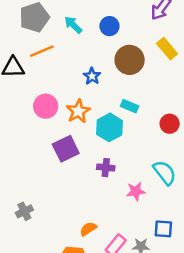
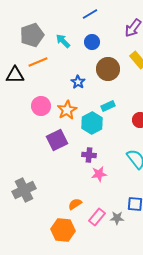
cyan rectangle: (130, 106) -> (108, 106), turned -48
pink star: (136, 191) -> (99, 174), moved
gray cross: (24, 211) -> (24, 190), size x1.6

